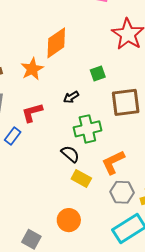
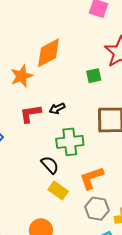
green square: (98, 74) -> (94, 76), moved
red L-shape: (32, 113) -> (30, 114), moved

